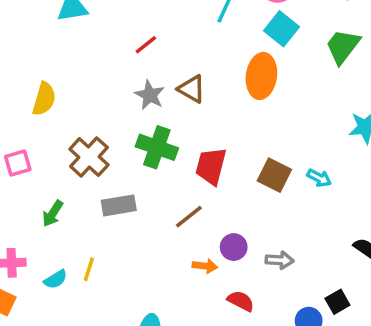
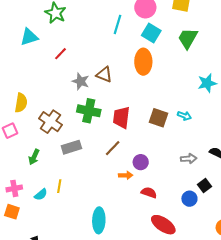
red line: (146, 45) -> (61, 54), moved
yellow semicircle: (44, 99) -> (21, 103), moved
gray arrow: (280, 260) -> (189, 159), moved

